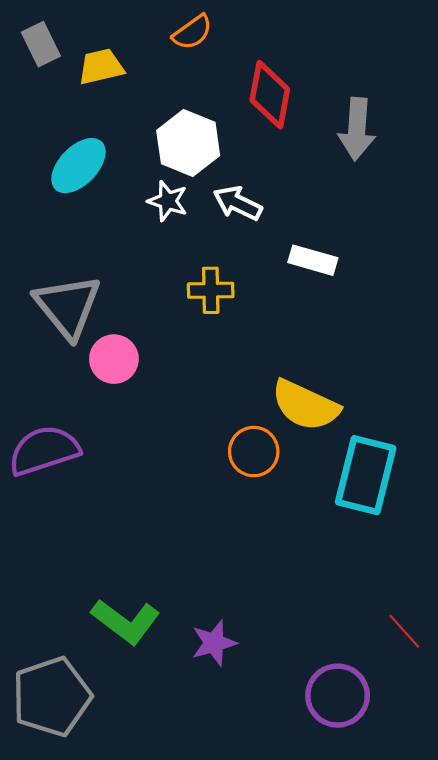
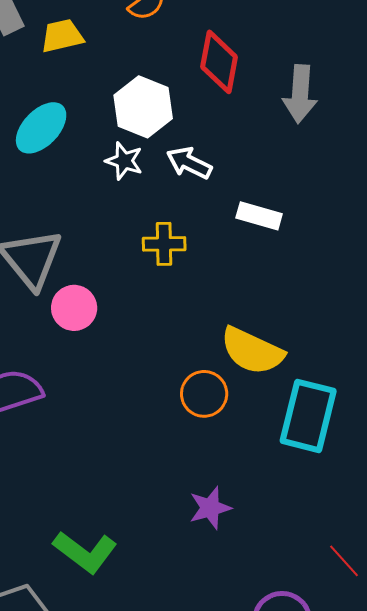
purple star: (214, 643) -> (210, 508), moved

